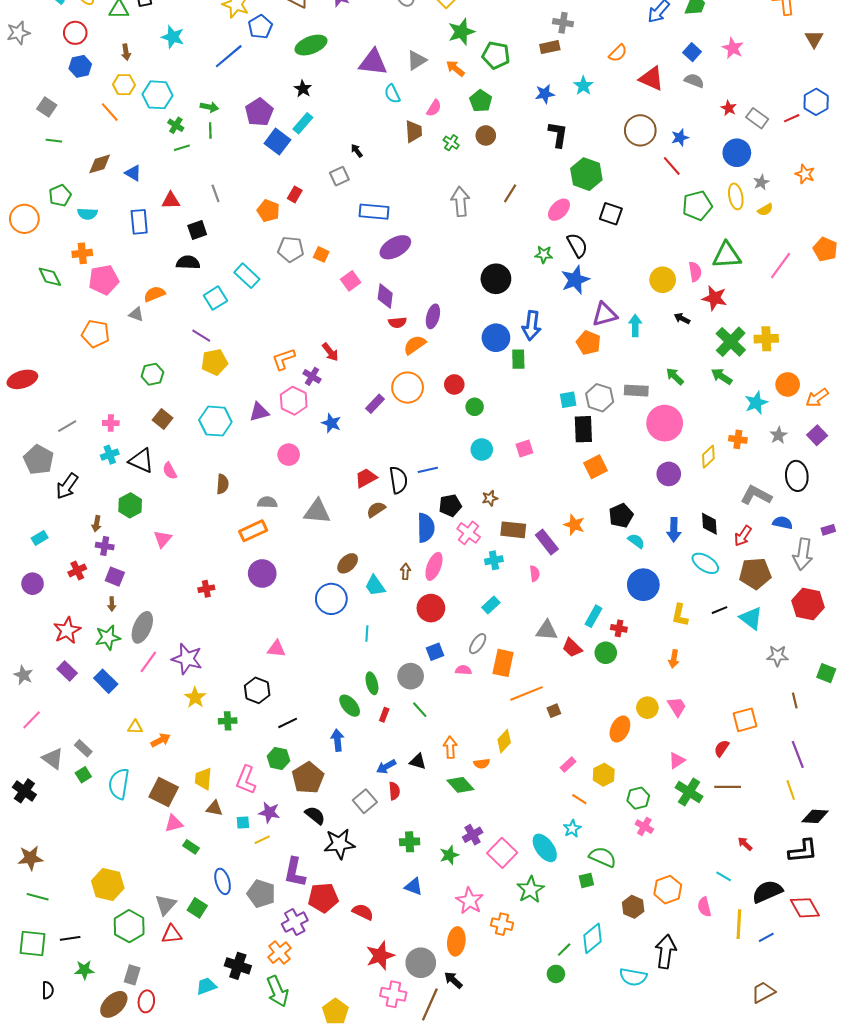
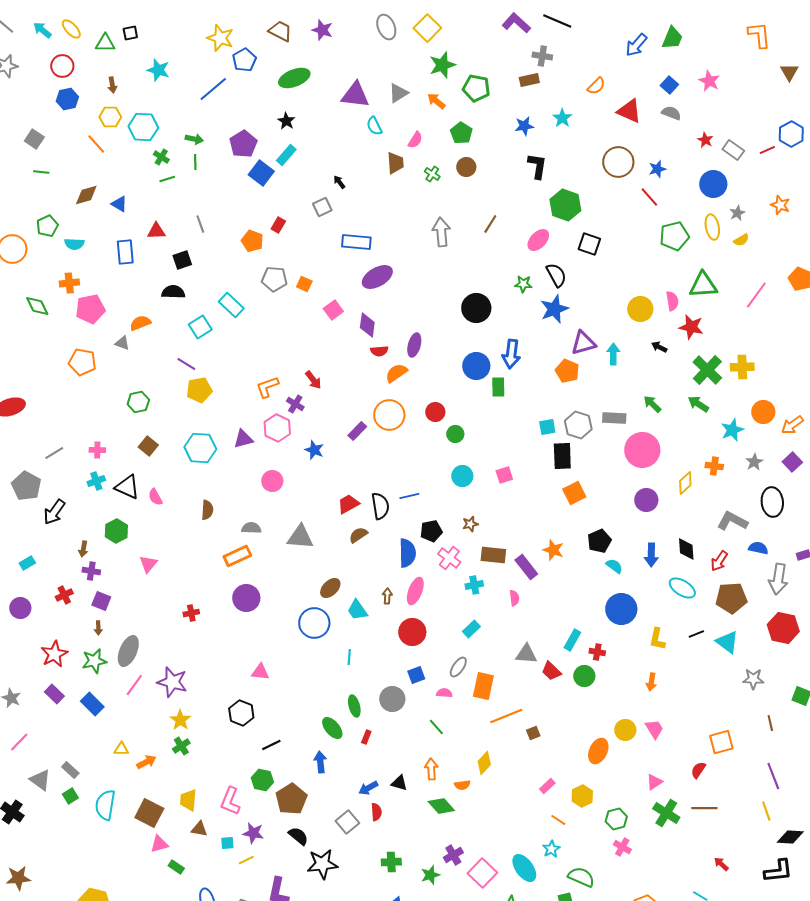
green line: (420, 710) -> (436, 727), moved
green cross: (228, 721) -> (181, 746), moved, turned -30

